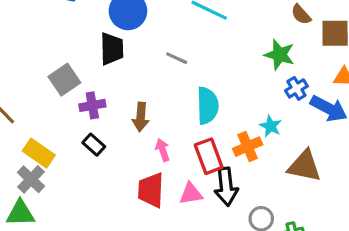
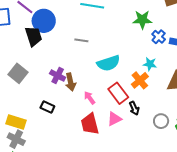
black trapezoid: (112, 49) -> (34, 36), moved
purple cross: (92, 105) -> (58, 76), moved, turned -35
cyan semicircle: (208, 106) -> (108, 63), turned 90
black arrow: (226, 187) -> (134, 108), size x0.6

